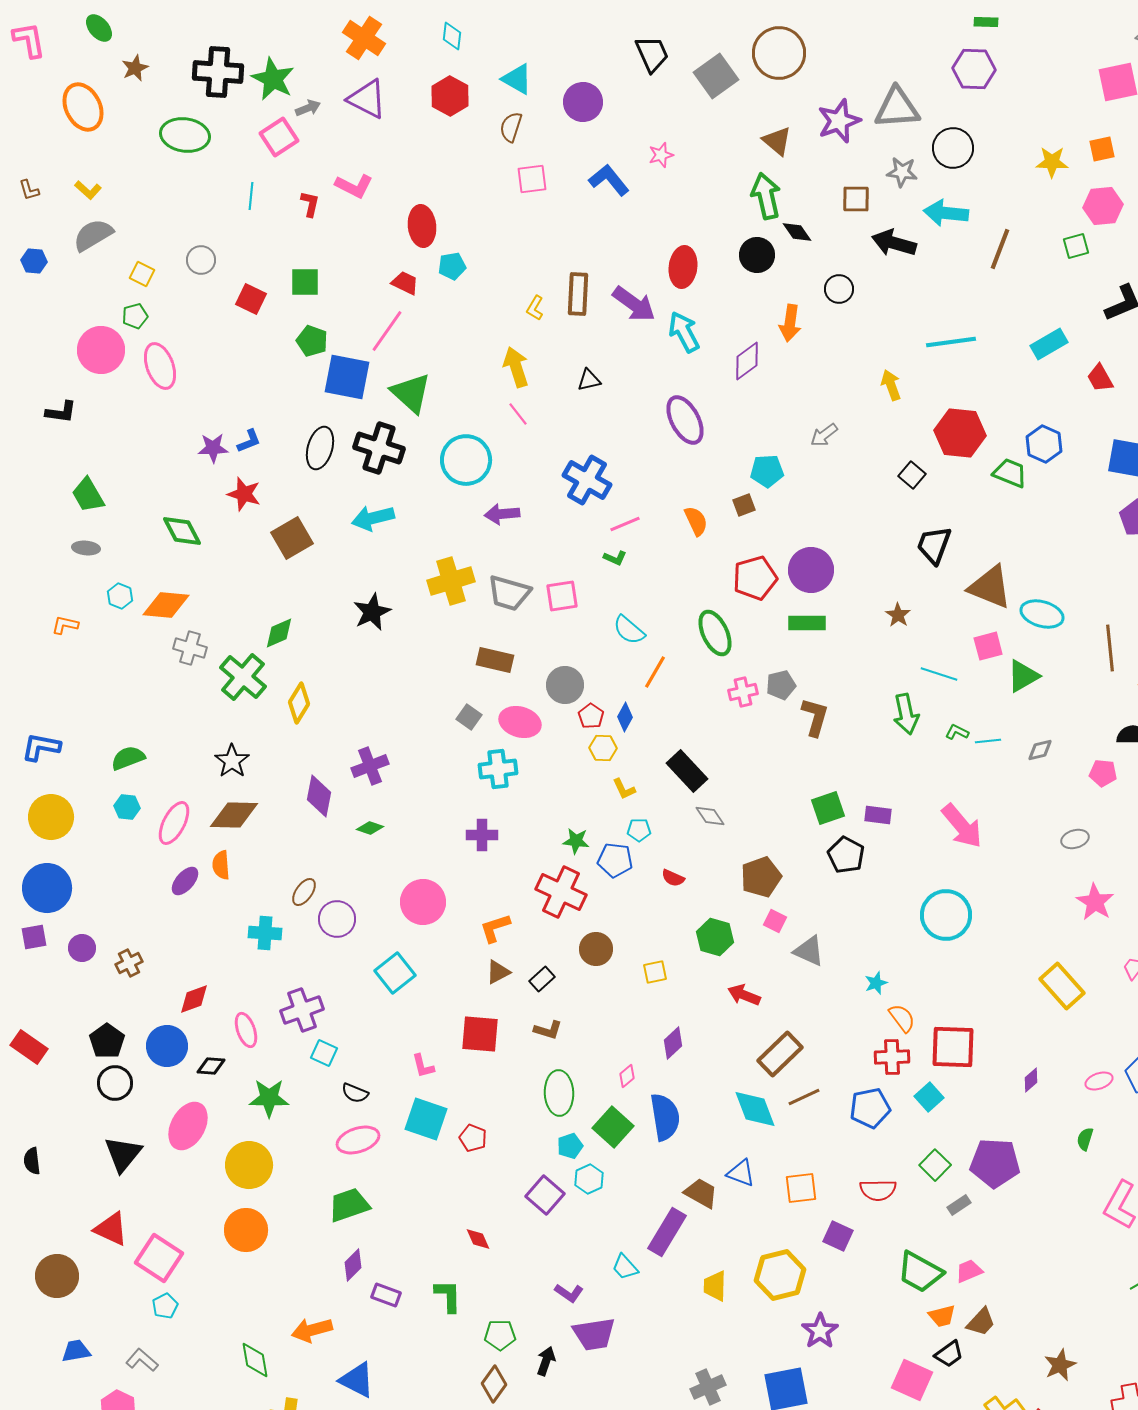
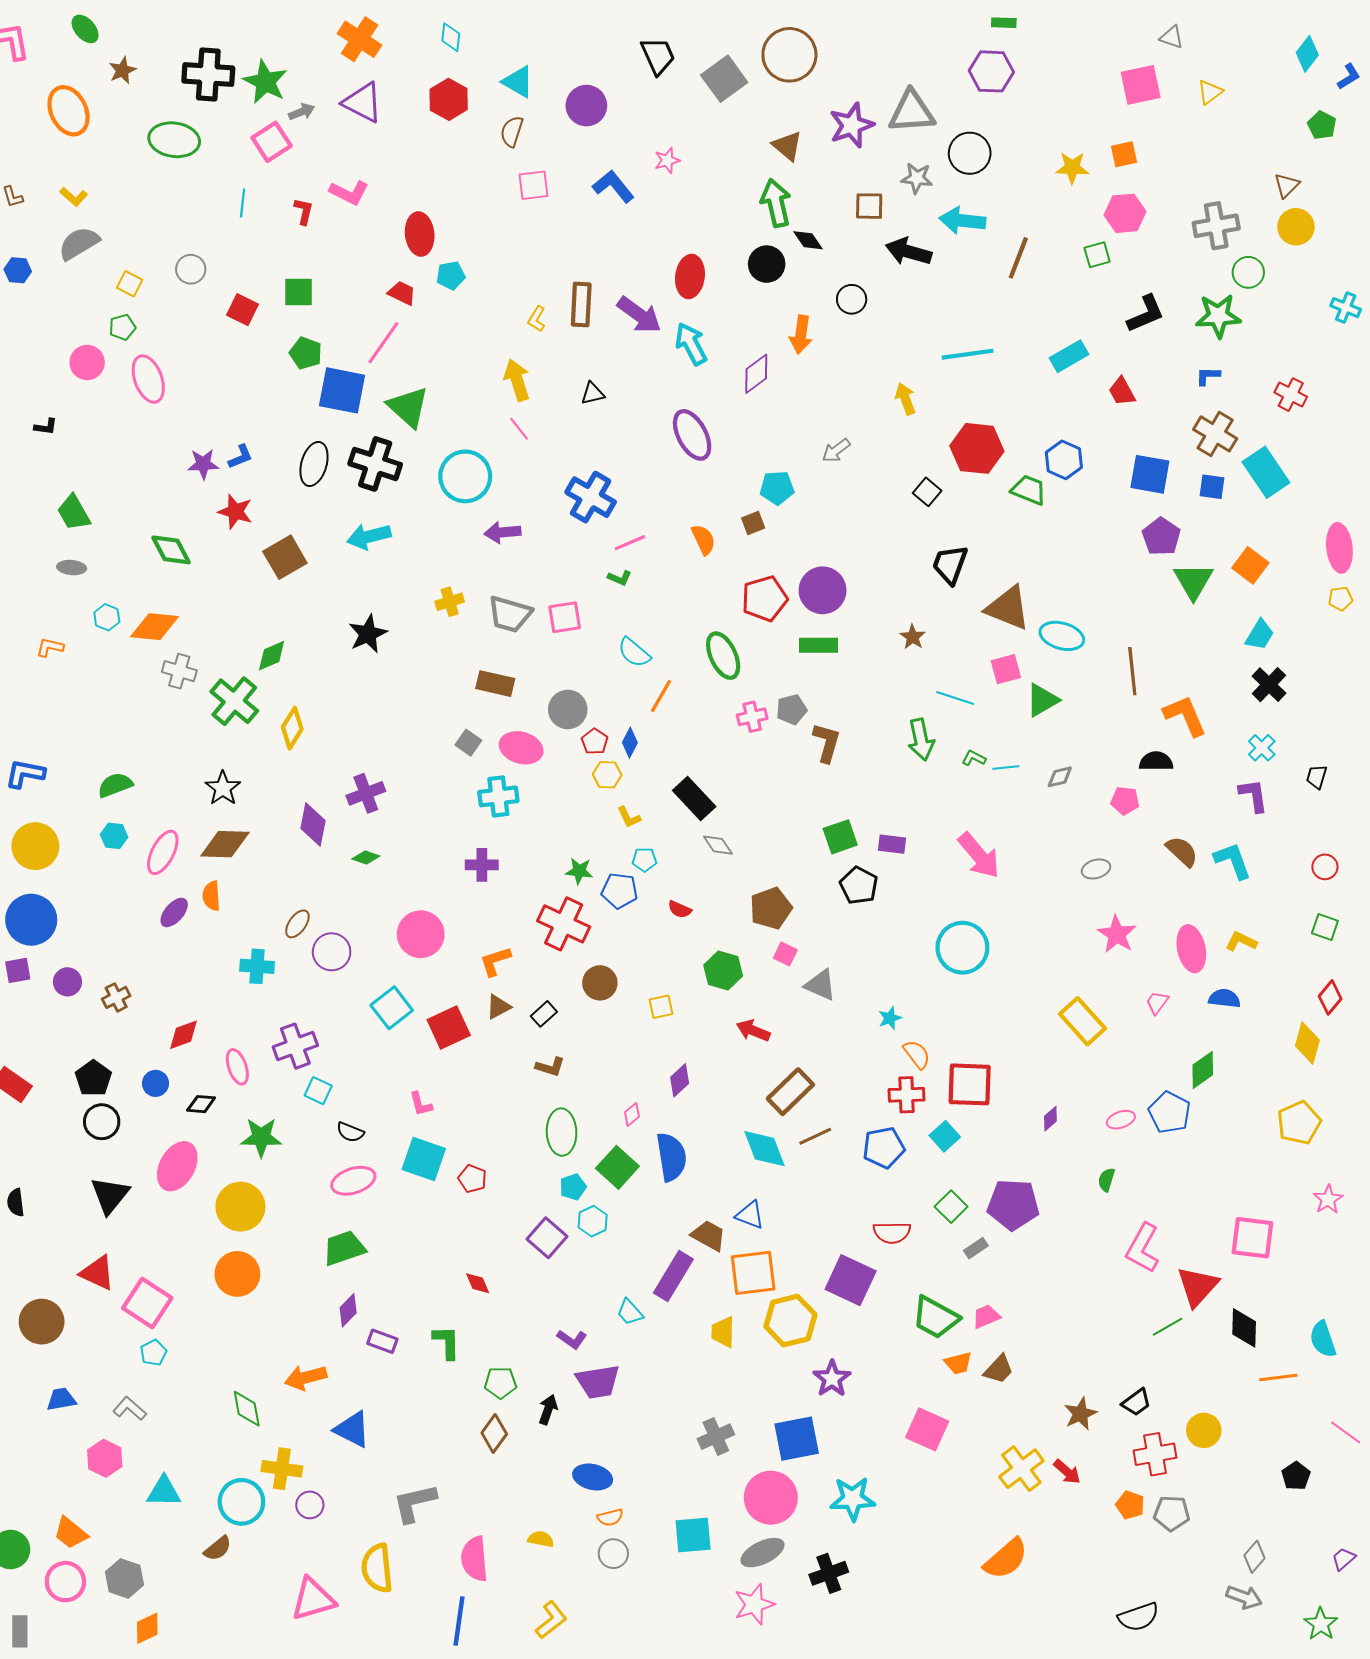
pink circle: (101, 350) -> (87, 362), size x0.7
black L-shape: (61, 412) -> (46, 427), size x0.7
yellow cross: (451, 581) -> (450, 602), size x0.6
red square: (480, 1034) -> (449, 1027), moved, turned -30
blue circle: (167, 1046) -> (156, 1083), size x0.6
orange square: (801, 1188) -> (753, 1273), moved, size x1.4
purple square: (838, 1236) -> (851, 1280), size x1.6
black trapezoid: (949, 1354) -> (1136, 1402), moved

